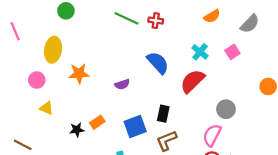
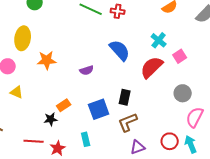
pink square: (232, 52) -> (180, 56), moved
black star: (77, 130) -> (51, 119), moved
pink semicircle: (212, 135) -> (195, 117), moved

